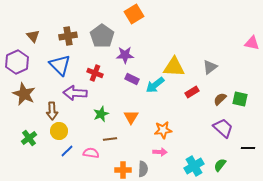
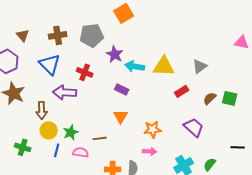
gray pentagon: (102, 36) -> (92, 35), turned 30
purple star: (125, 55) -> (115, 54), turned 30
purple rectangle: (132, 79) -> (122, 89), moved
cyan arrow: (155, 85) -> (135, 66), moved, turned 48
green star: (101, 114) -> (71, 132), moved
purple trapezoid: (223, 128) -> (194, 127), moved
green cross: (29, 138) -> (23, 147), moved, turned -35
blue line: (67, 151) -> (57, 150), turned -32

